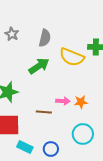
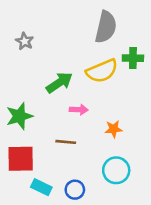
gray semicircle: (45, 38) -> (106, 27), moved, size x1.4
yellow semicircle: (72, 57) -> (102, 71), turned -45
pink arrow: (63, 101) -> (79, 110), moved

